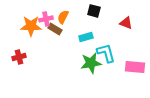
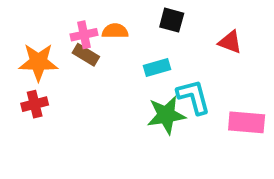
orange semicircle: (63, 17) -> (115, 31), turned 64
orange star: (31, 26) -> (38, 62), moved
brown rectangle: (55, 29) -> (86, 55), moved

